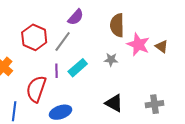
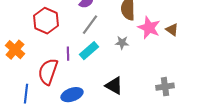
gray line: (63, 41) -> (90, 25), moved
black triangle: (114, 103) -> (114, 86), moved

